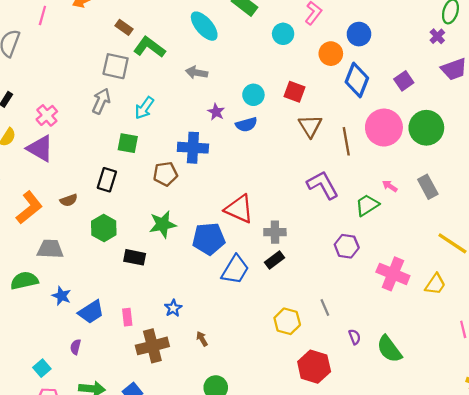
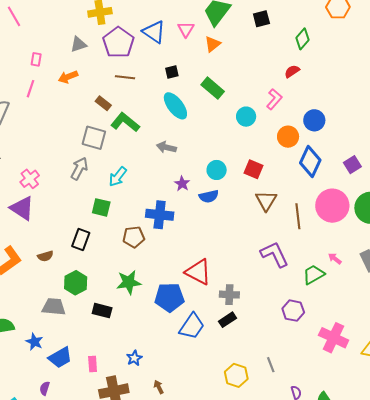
gray trapezoid: (50, 249) -> (54, 307), moved

